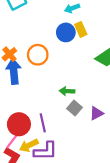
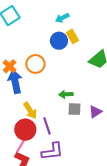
gray square: (74, 108) -> (75, 109), turned -32
yellow arrow: (29, 145) -> (30, 111), moved, turned -90

